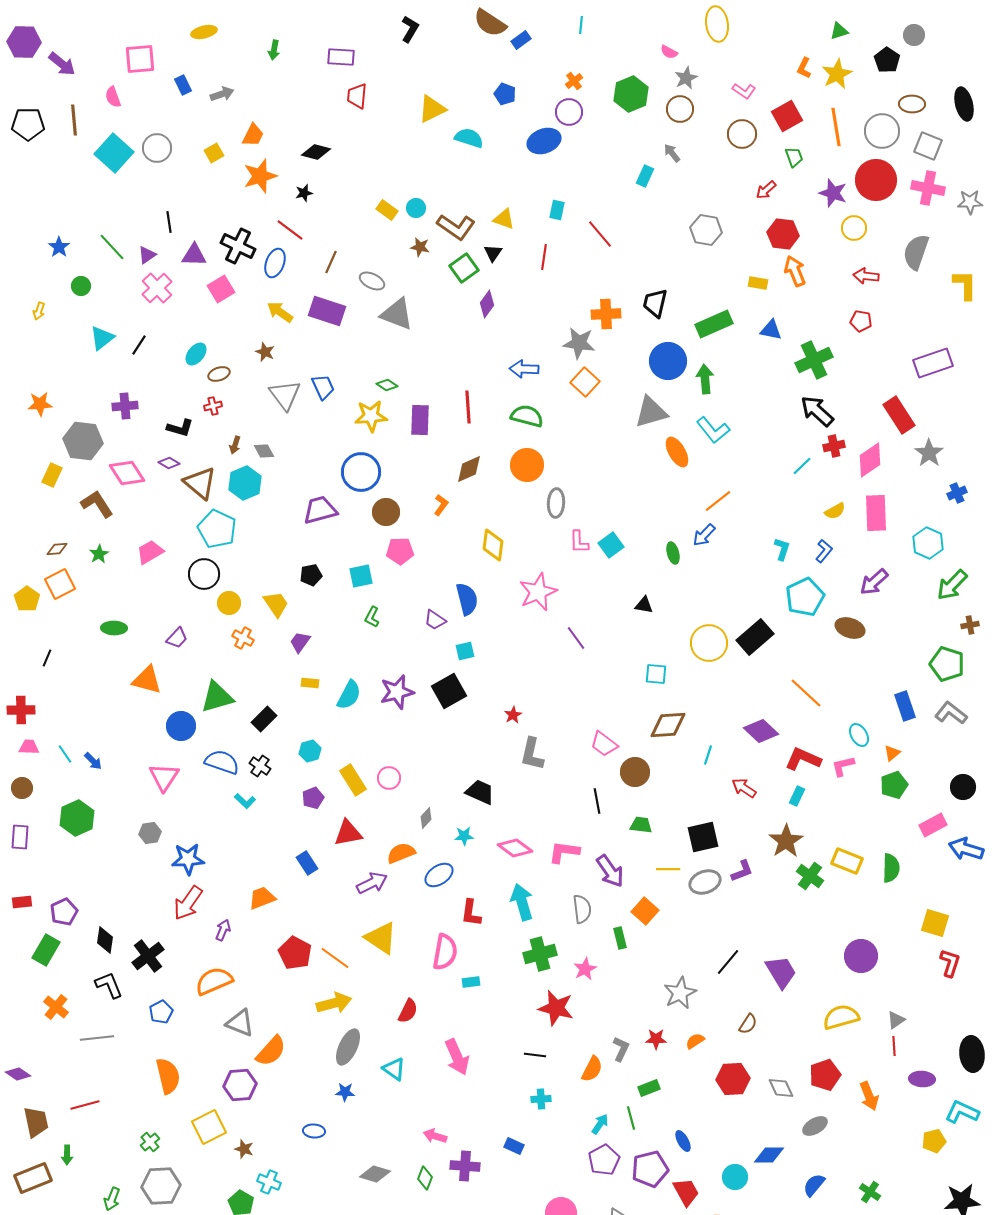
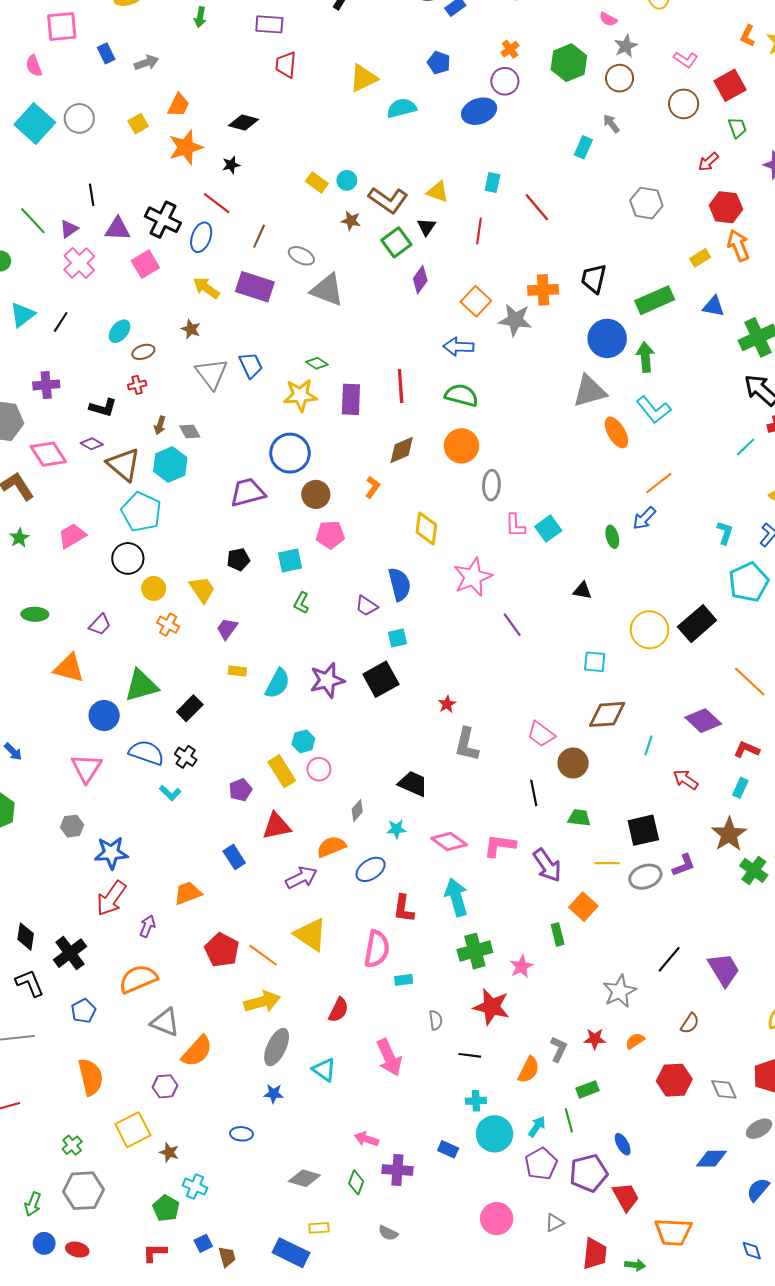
cyan semicircle: (469, 138) -> (402, 108), turned -32
yellow rectangle: (758, 283) -> (700, 258), turned -42
orange square: (585, 382) -> (476, 301), moved
cyan hexagon: (310, 751) -> (303, 741), moved
red L-shape: (803, 759) -> (747, 750), size x0.7
gray semicircle: (582, 909) -> (436, 1020), moved, size x0.7
purple hexagon: (240, 1085) -> (165, 1086), size x0.7
cyan circle: (735, 1177) -> (495, 1134), moved, size x1.4

